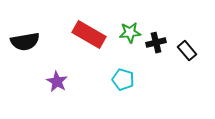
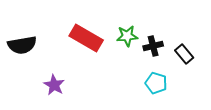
cyan pentagon: (123, 80) -> (156, 83), moved

